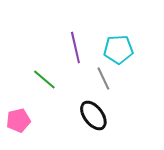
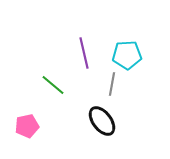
gray line: (103, 78) -> (112, 84), turned 35

